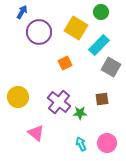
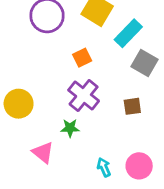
purple cross: (59, 102) -> (84, 96), moved
green star: (80, 113) -> (70, 128), moved

